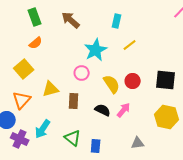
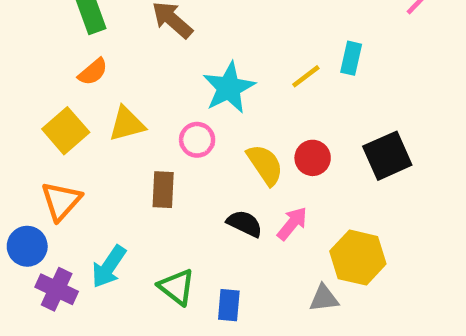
cyan rectangle: (117, 21) -> (351, 58), moved
black square: (166, 80) -> (387, 156), turned -30
yellow triangle: (51, 89) -> (127, 124), moved
brown rectangle: (74, 101) -> (163, 190), moved
yellow hexagon: (167, 117) -> (358, 258), moved

